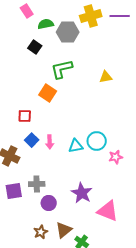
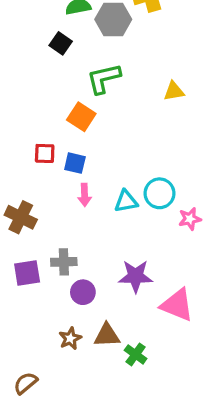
blue square: (32, 140) -> (75, 163), moved, turned -32
purple star: (82, 193) -> (136, 276), turned -30
brown triangle: (64, 230) -> (107, 335), turned 36

